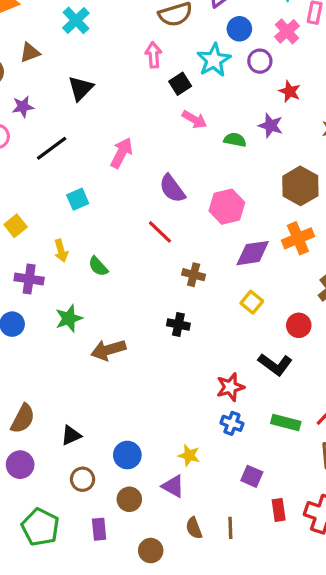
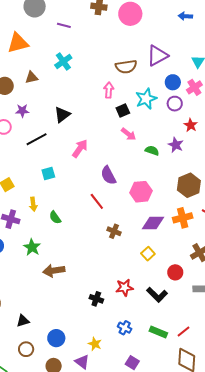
blue circle: (239, 29) -> (173, 82), moved
black triangle: (81, 88) -> (62, 115), moved
green star: (69, 318) -> (32, 247), turned -30
black cross: (178, 324) -> (96, 299), moved
red star: (230, 387) -> (125, 288), moved

